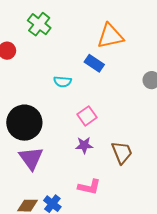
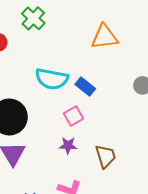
blue rectangle: (94, 63) -> (85, 87), moved
cyan semicircle: (62, 82) -> (52, 79), size x1.8

